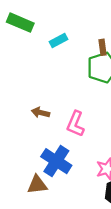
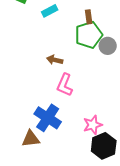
brown arrow: (41, 113) -> (55, 60), moved

